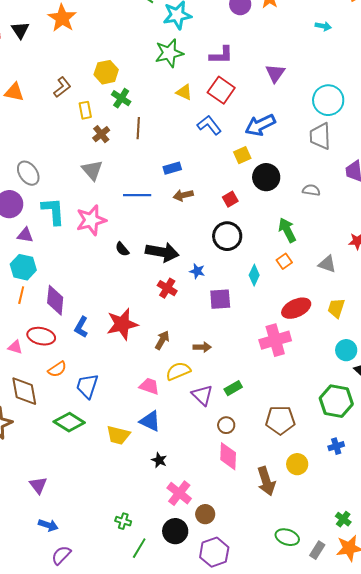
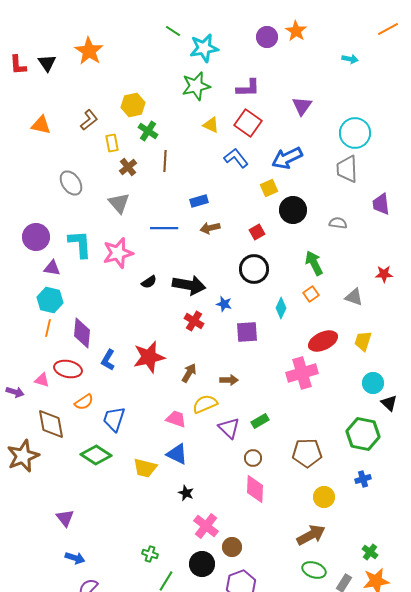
gray ellipse: (28, 173) -> (71, 183), moved
black semicircle: (122, 249) -> (149, 282), turned -84
brown arrow: (266, 481) -> (311, 535), moved, turned -100

